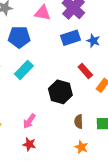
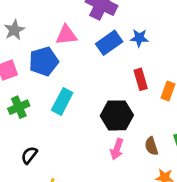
pink triangle: (43, 13) -> (66, 35), moved
red rectangle: (85, 71) -> (141, 79), turned 42
pink arrow: (29, 121) -> (117, 149), moved

